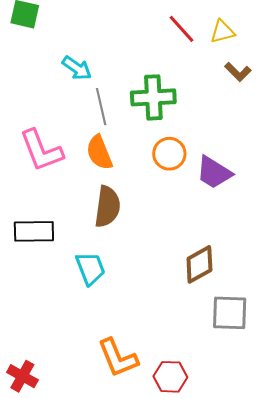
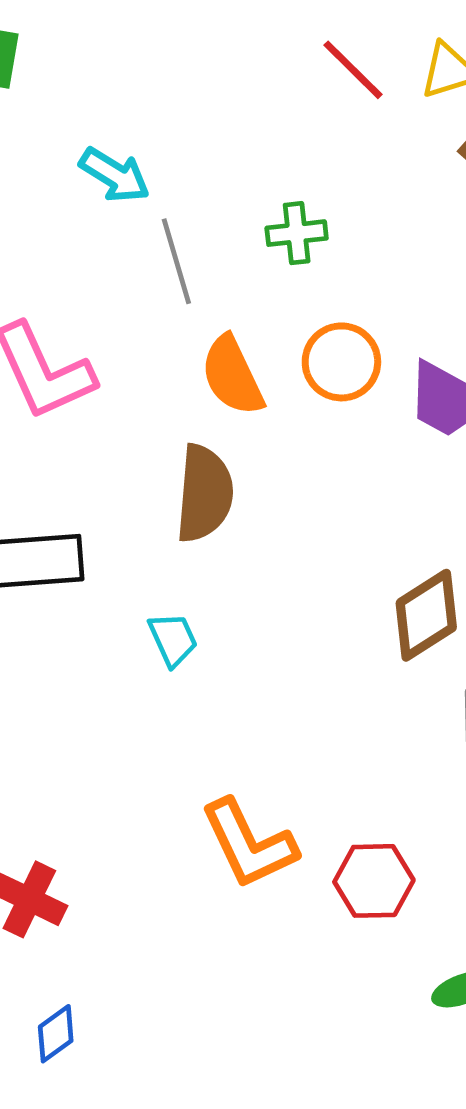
green cross: (153, 97) -> (297, 233), size x0.6
orange semicircle: (99, 152) -> (232, 376), moved
cyan trapezoid: (90, 268) -> (173, 639), size x0.7

